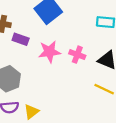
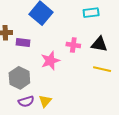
pink star: (49, 52) -> (50, 61), moved

